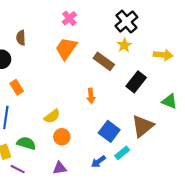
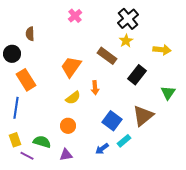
orange trapezoid: (66, 48) -> (71, 67), moved
orange rectangle: (17, 87) -> (26, 80), size x1.5
green triangle: (170, 101) -> (168, 93), turned 42
yellow semicircle: (52, 116) -> (73, 98), moved
green semicircle: (26, 143) -> (42, 142), moved

